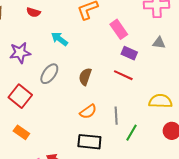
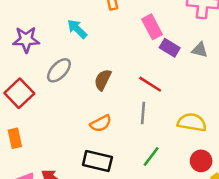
purple rectangle: (129, 53) -> (170, 48), moved
gray line: (116, 116) -> (143, 113), moved
orange rectangle: (21, 132) -> (15, 138), turned 35

